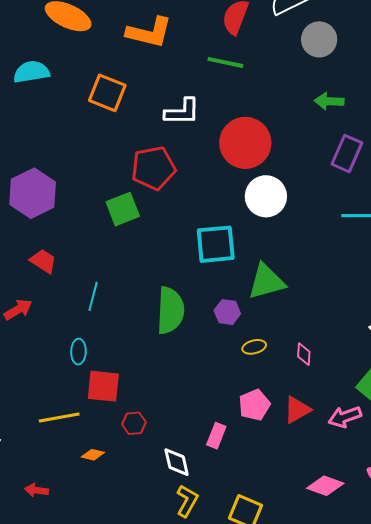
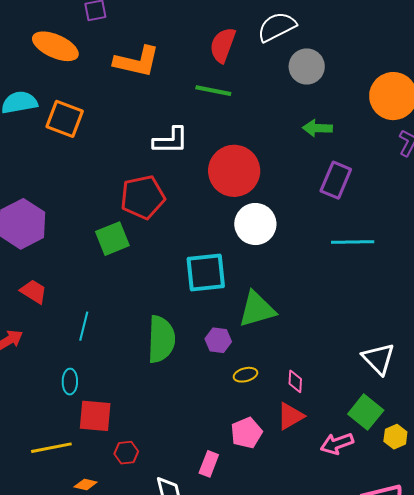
orange square: (107, 93) -> (65, 119), moved
red triangle: (297, 410) -> (290, 416), moved

